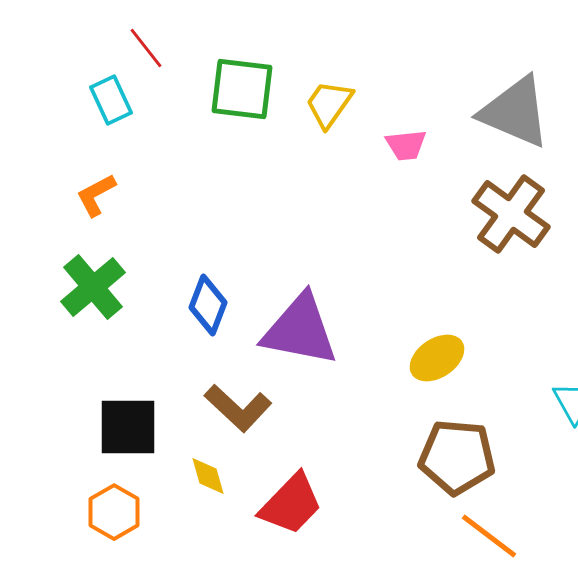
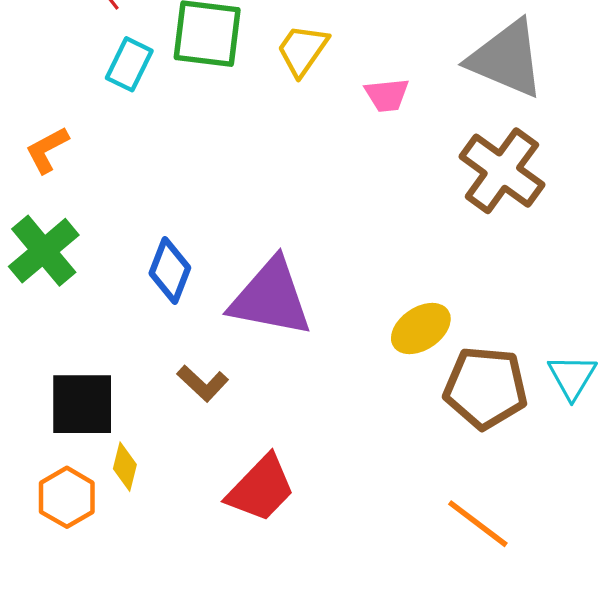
cyan rectangle: (111, 100) -> (129, 64), moved, turned 51
brown L-shape: (238, 408) -> (203, 383), size x0.7
brown pentagon: (457, 457) -> (486, 388), moved
yellow diamond: (208, 476) -> (125, 467), moved, turned 30

